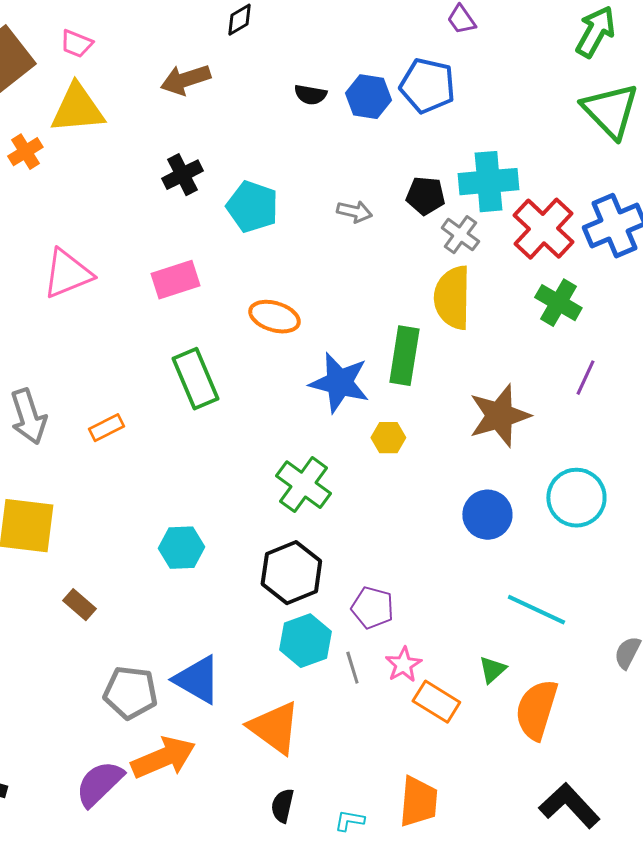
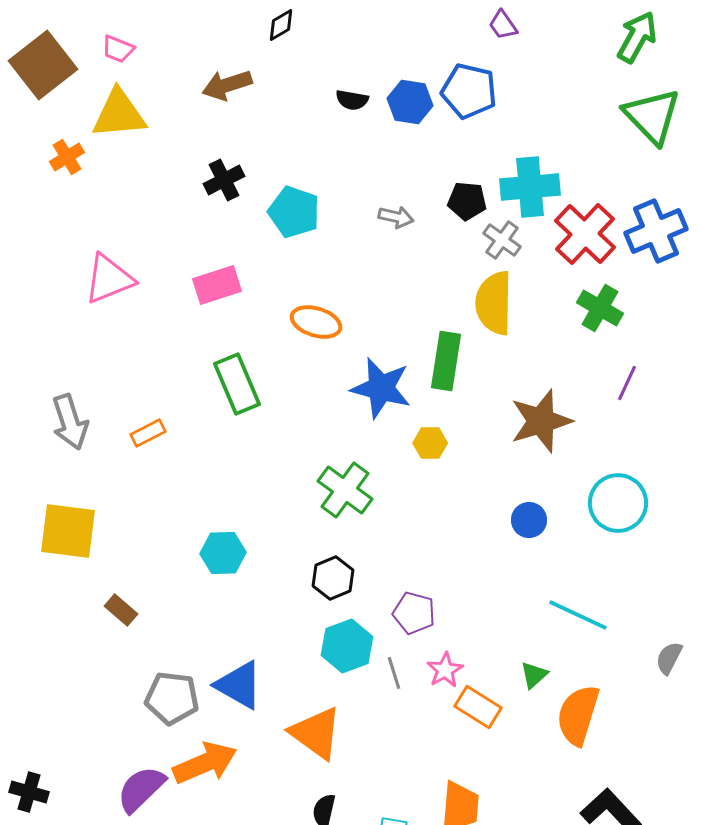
blue circle: (487, 515) -> (529, 520), size x0.7
black hexagon: (291, 573) -> (333, 578), size x0.7

